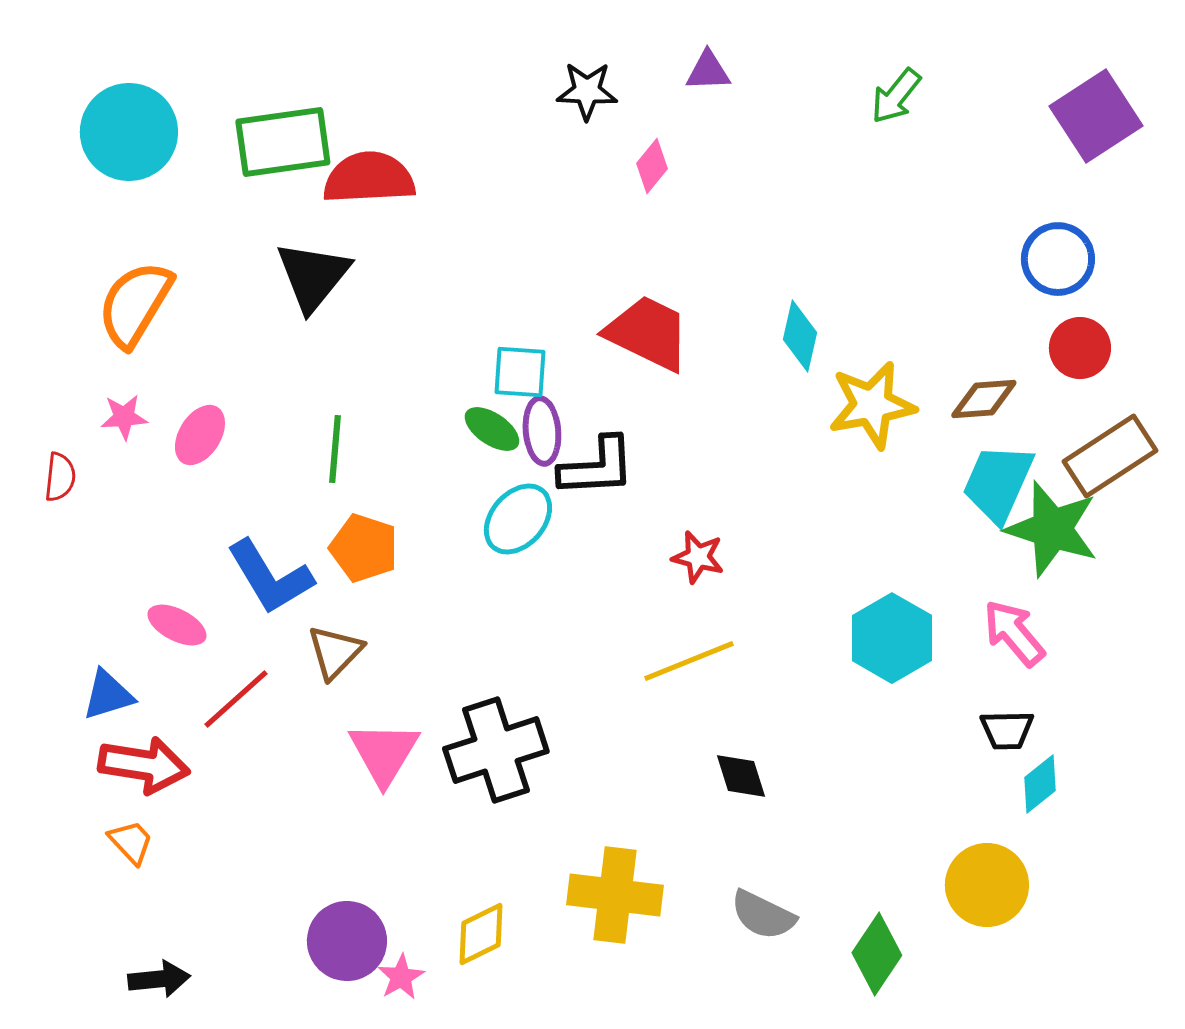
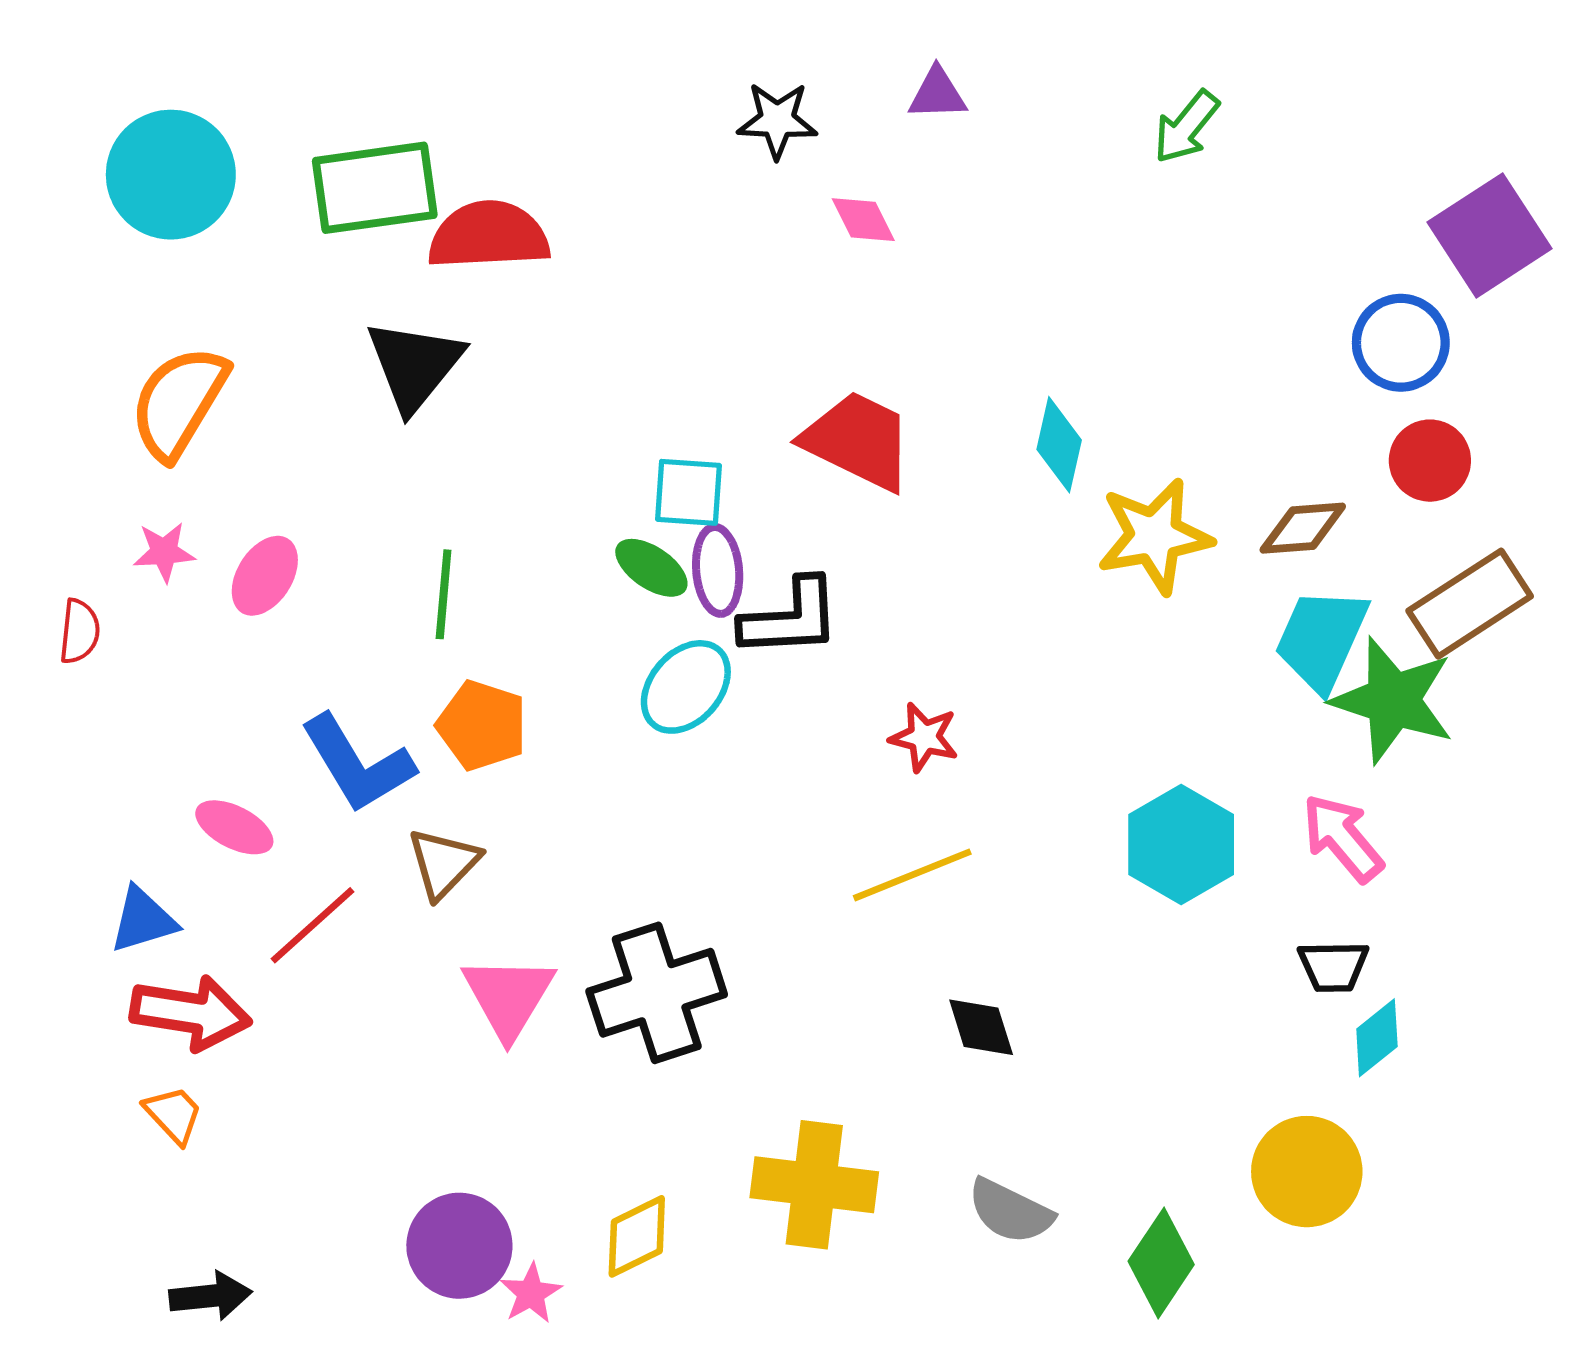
purple square: (1096, 116) -> (1490, 235), moved
pink diamond: (652, 166) -> (863, 220), turned -66

